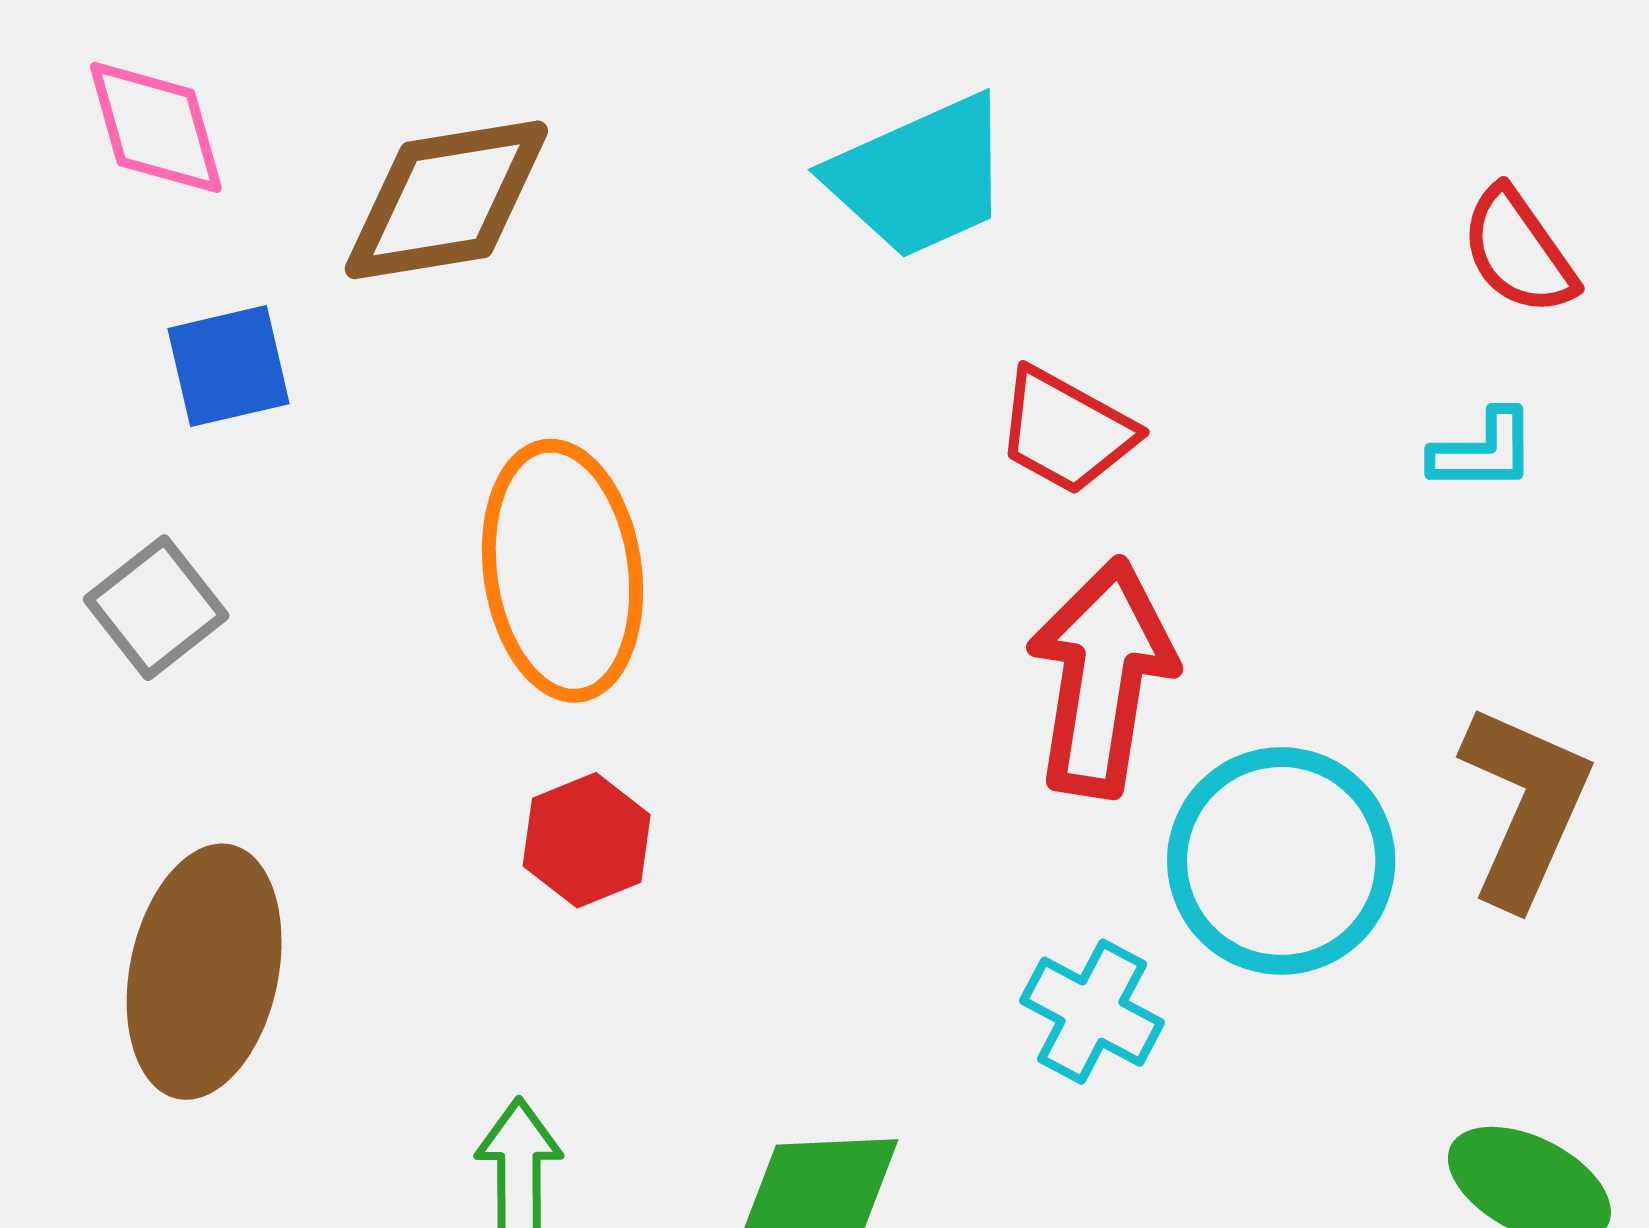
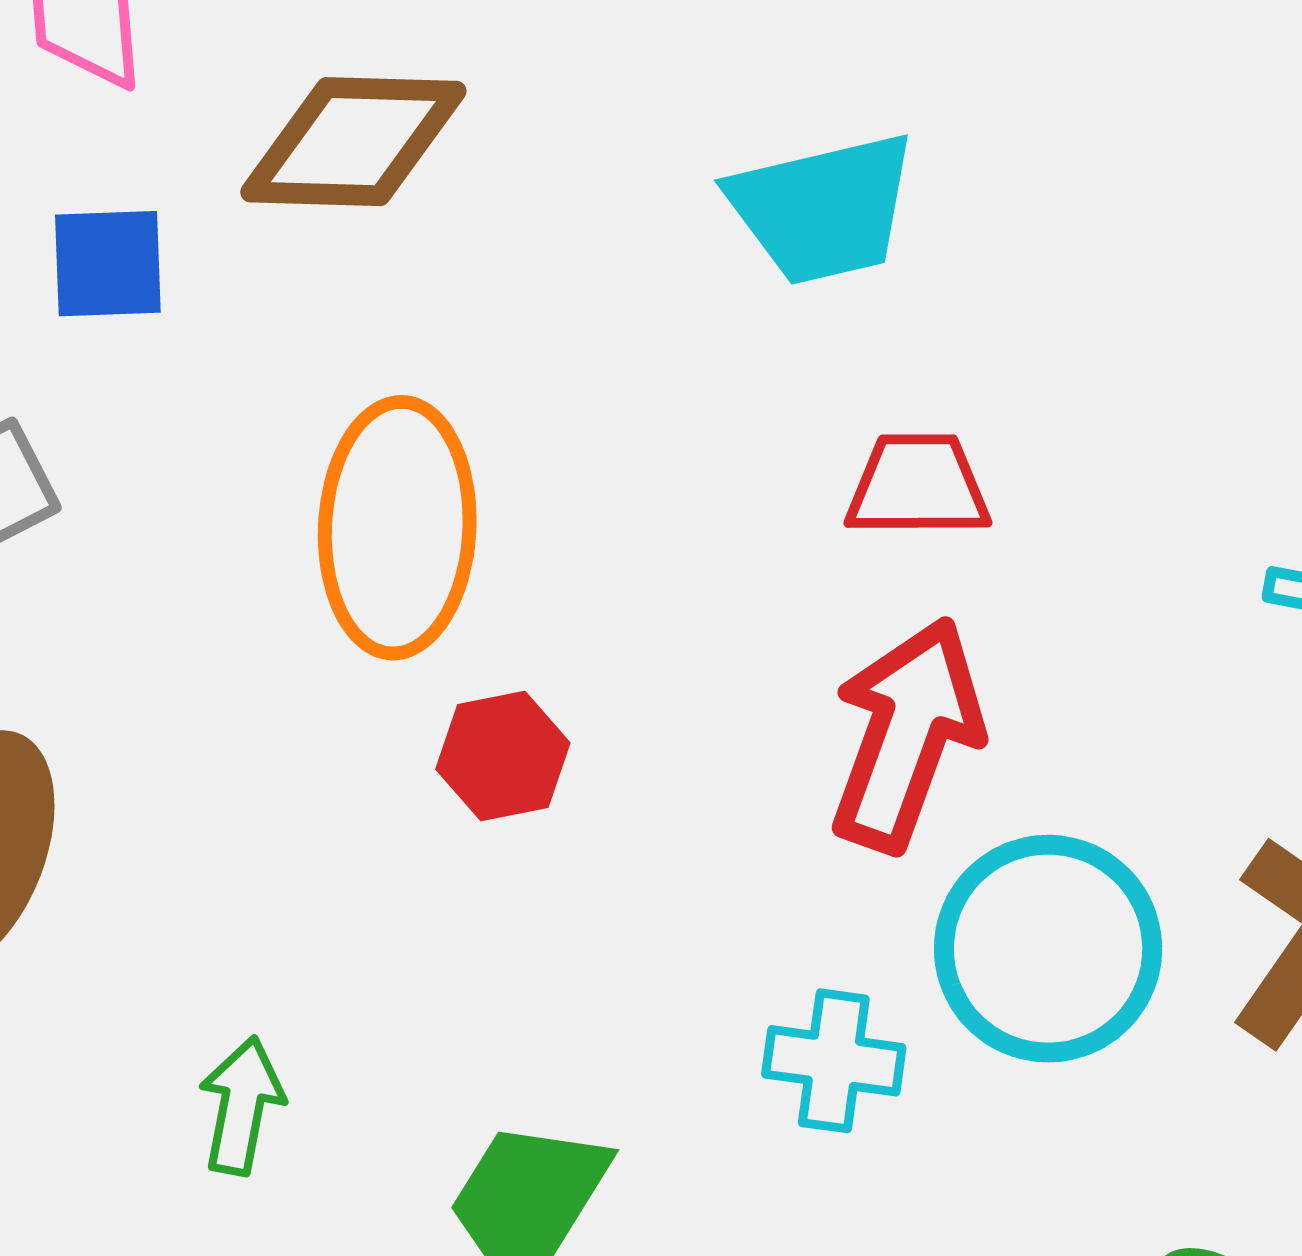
red trapezoid: (1066, 431) -> (918, 486), turned 140
red hexagon: (587, 840) -> (503, 756), moved
cyan cross: (1092, 1012) -> (834, 1061), turned -31

